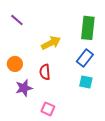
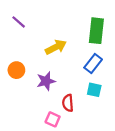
red semicircle: (45, 72) -> (68, 103), moved
purple star: (24, 88) -> (46, 81), moved

